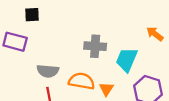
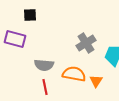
gray cross: (95, 46) -> (86, 43), turned -36

